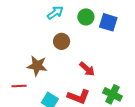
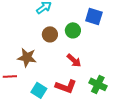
green circle: (86, 17) -> (73, 30), moved

